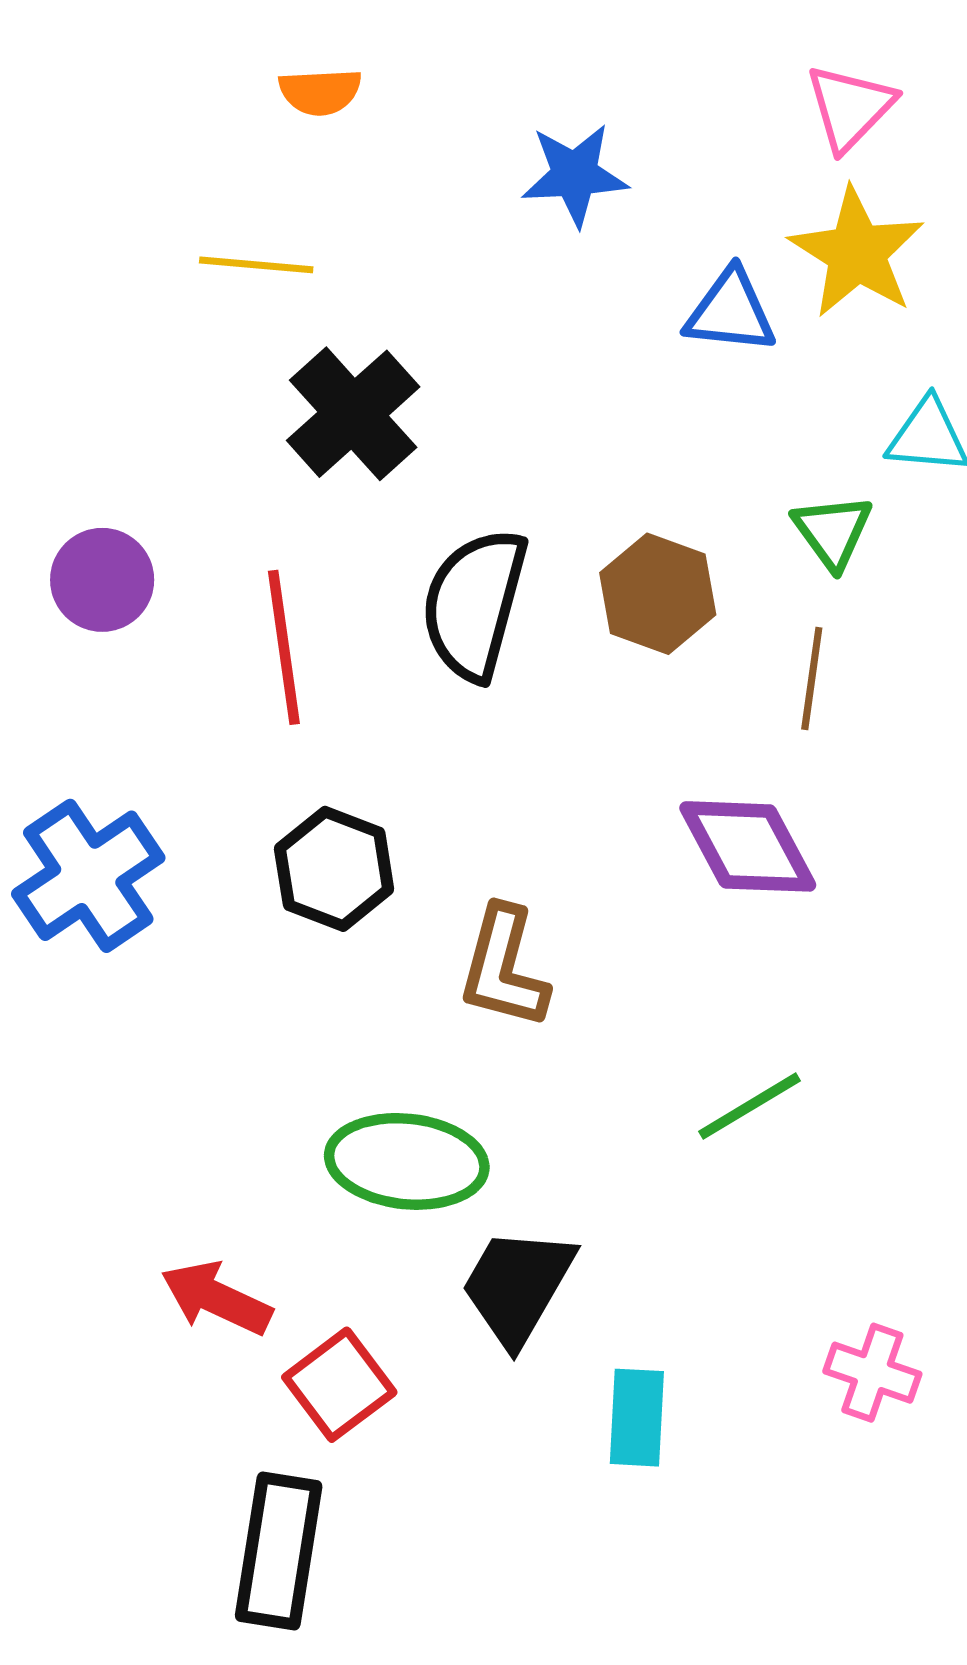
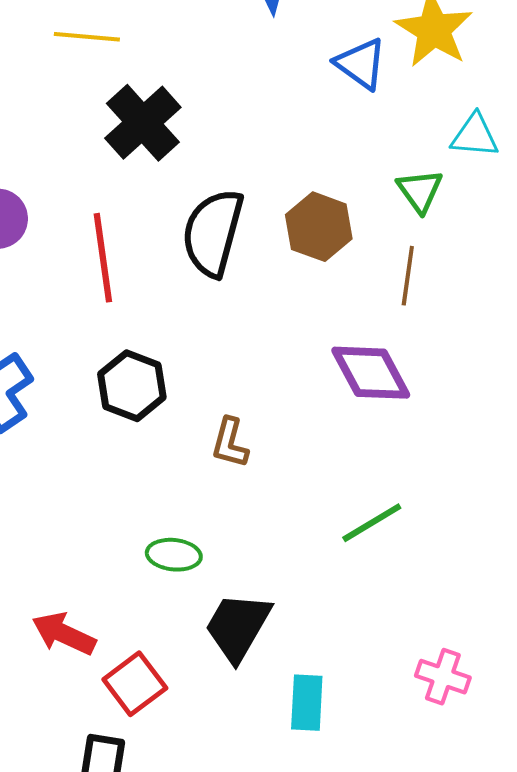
blue triangle: (730, 312) -> (361, 64), turned 30
brown L-shape: (504, 968) -> (230, 443), size x0.7
green ellipse: (407, 1161) -> (174, 555), size x0.6

